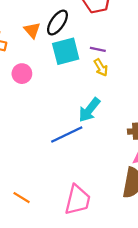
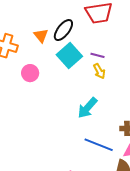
cyan square: (66, 51) -> (69, 56), turned -30
blue line: (67, 134) -> (99, 145), moved, turned 44

